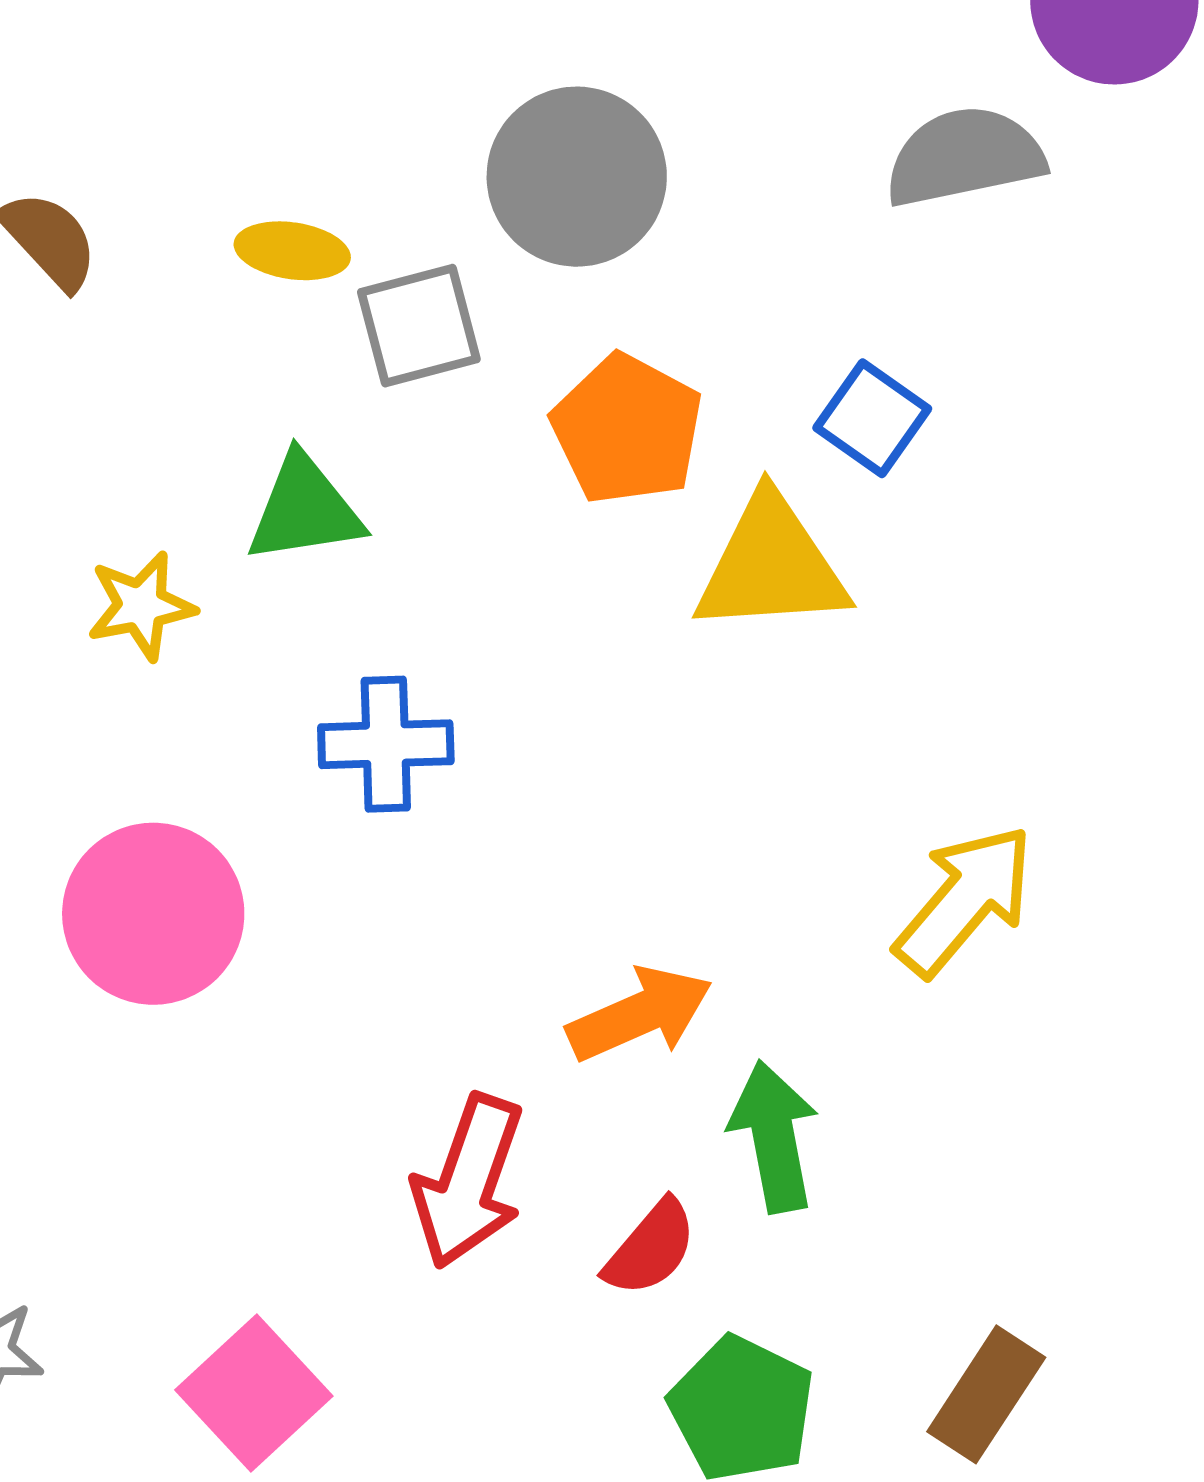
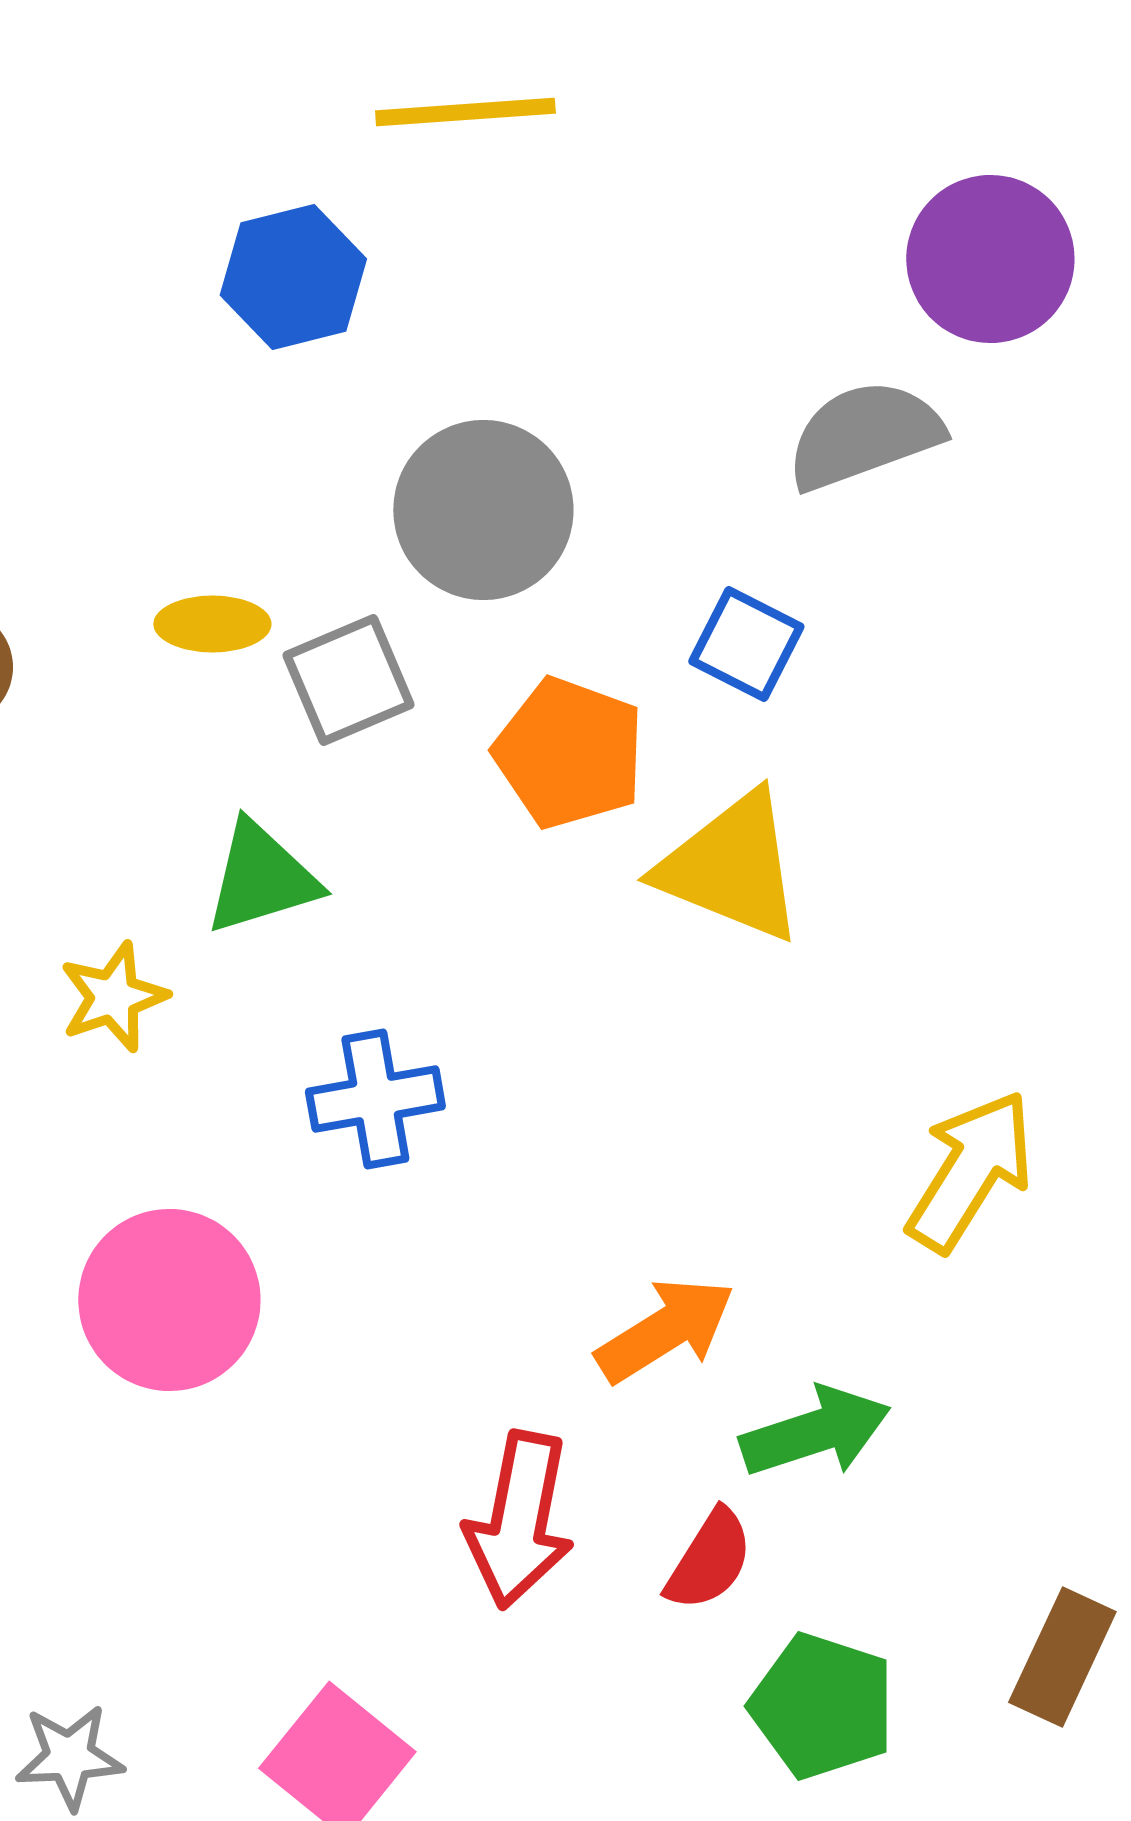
blue square: (872, 418) -> (746, 644), moved
yellow triangle: (771, 565) -> (731, 867), turned 34
green arrow: (774, 1137) -> (815, 1432), turned 91

